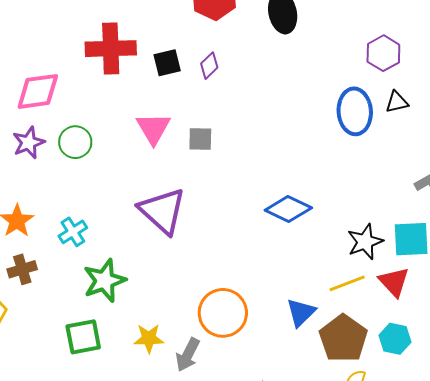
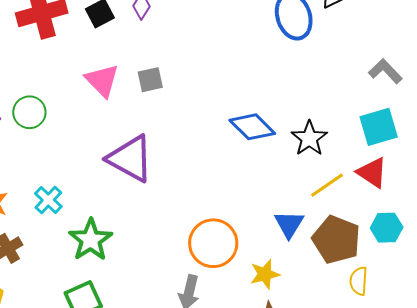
blue diamond: (288, 209) -> (252, 127), turned 33
black star: (365, 242) -> (309, 138), moved
yellow star: (149, 338) -> (265, 274), moved

